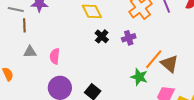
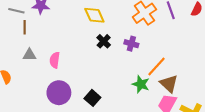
purple cross: (129, 38) -> (131, 44), turned 32
brown triangle: (169, 64) -> (169, 84), moved

